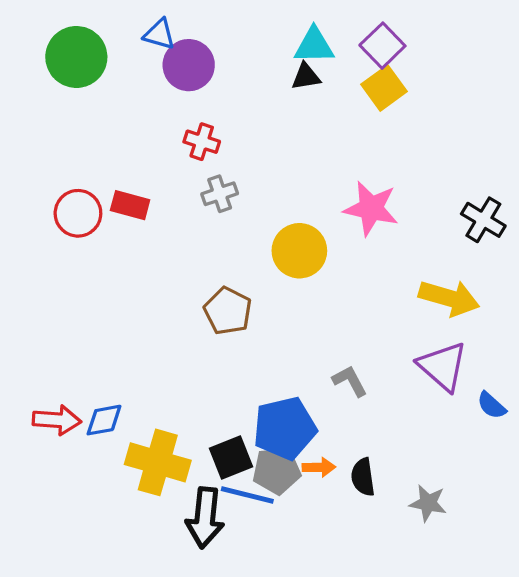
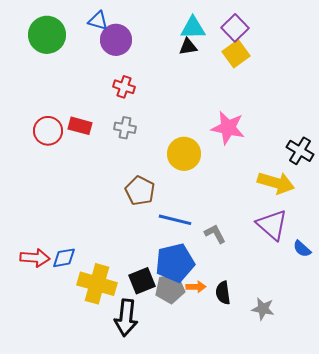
gray cross: (220, 194) -> (125, 128), moved, turned 30
black cross: (483, 220) -> (300, 151), moved
blue line: (247, 495) -> (175, 220), moved

